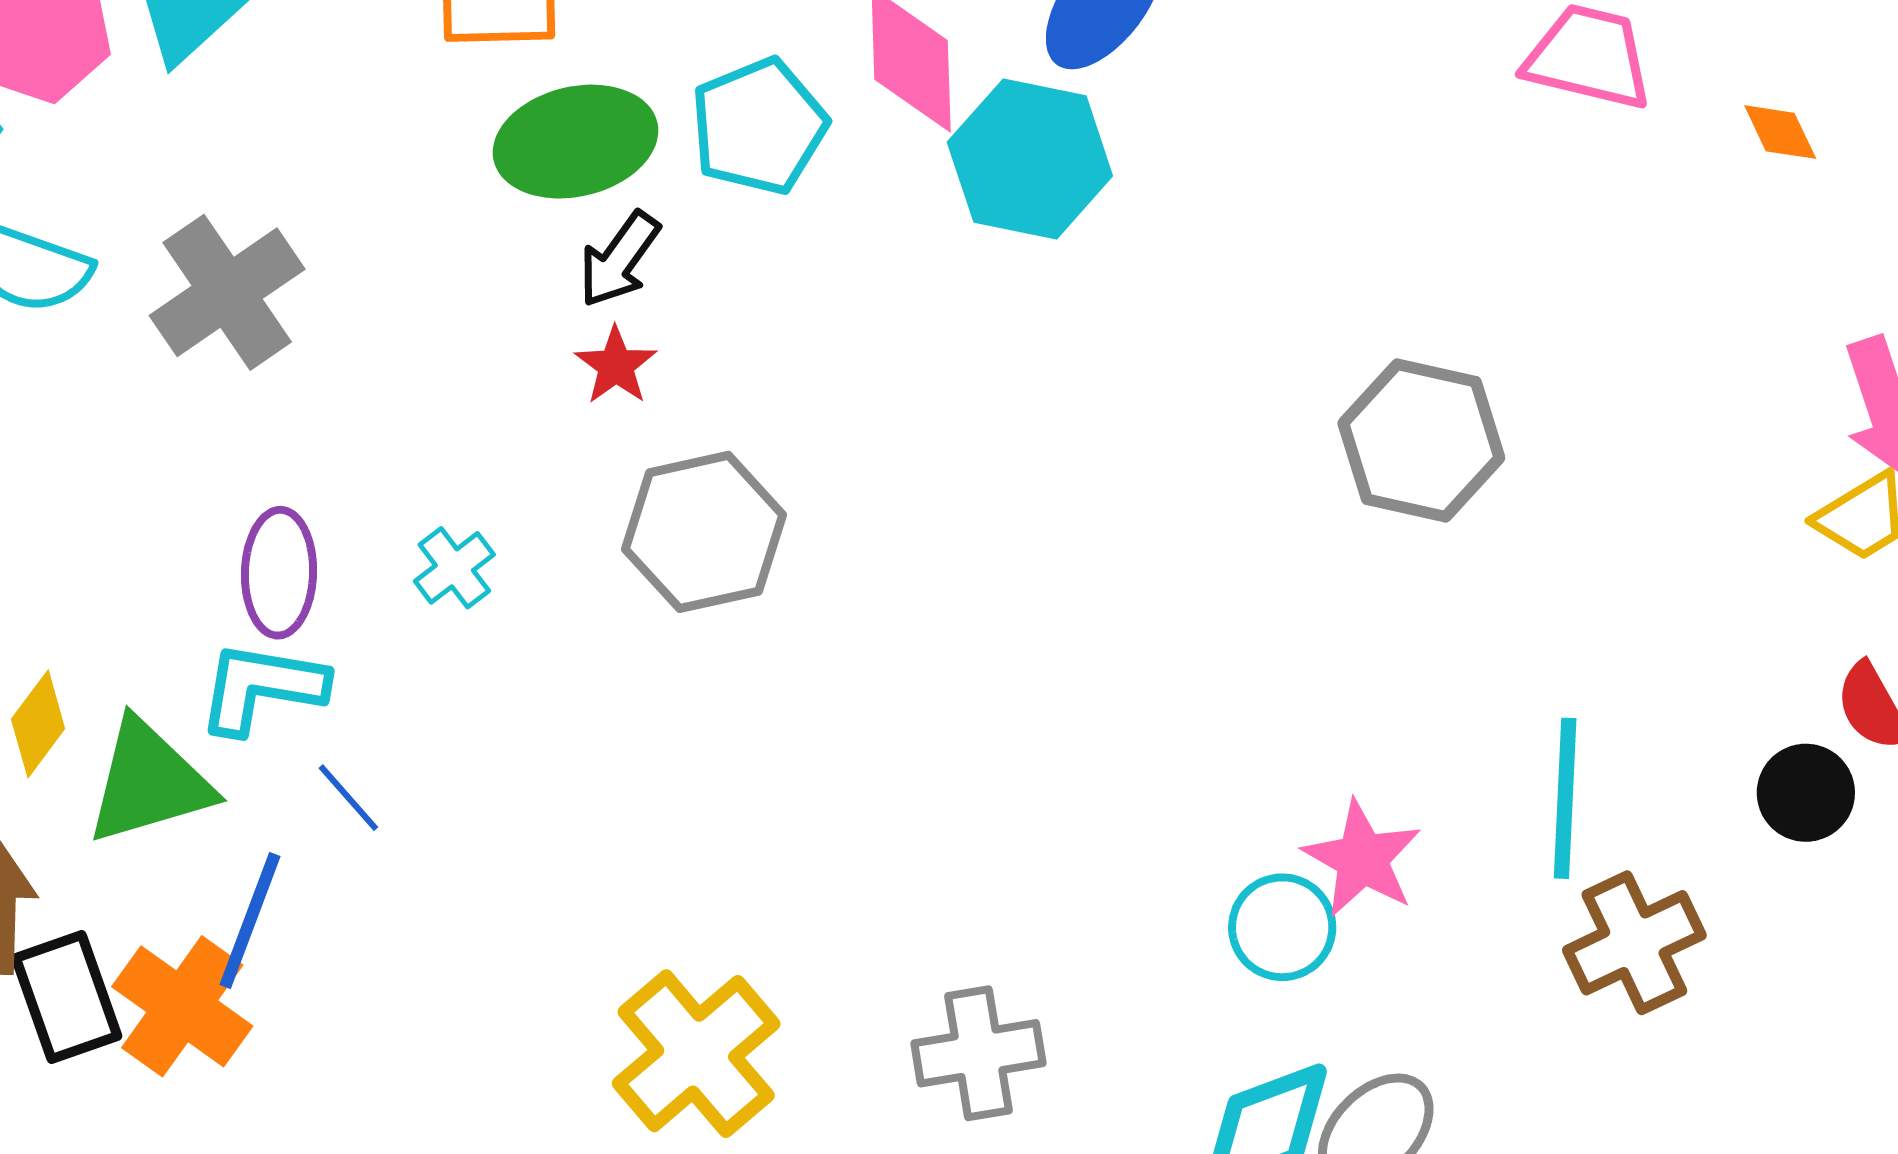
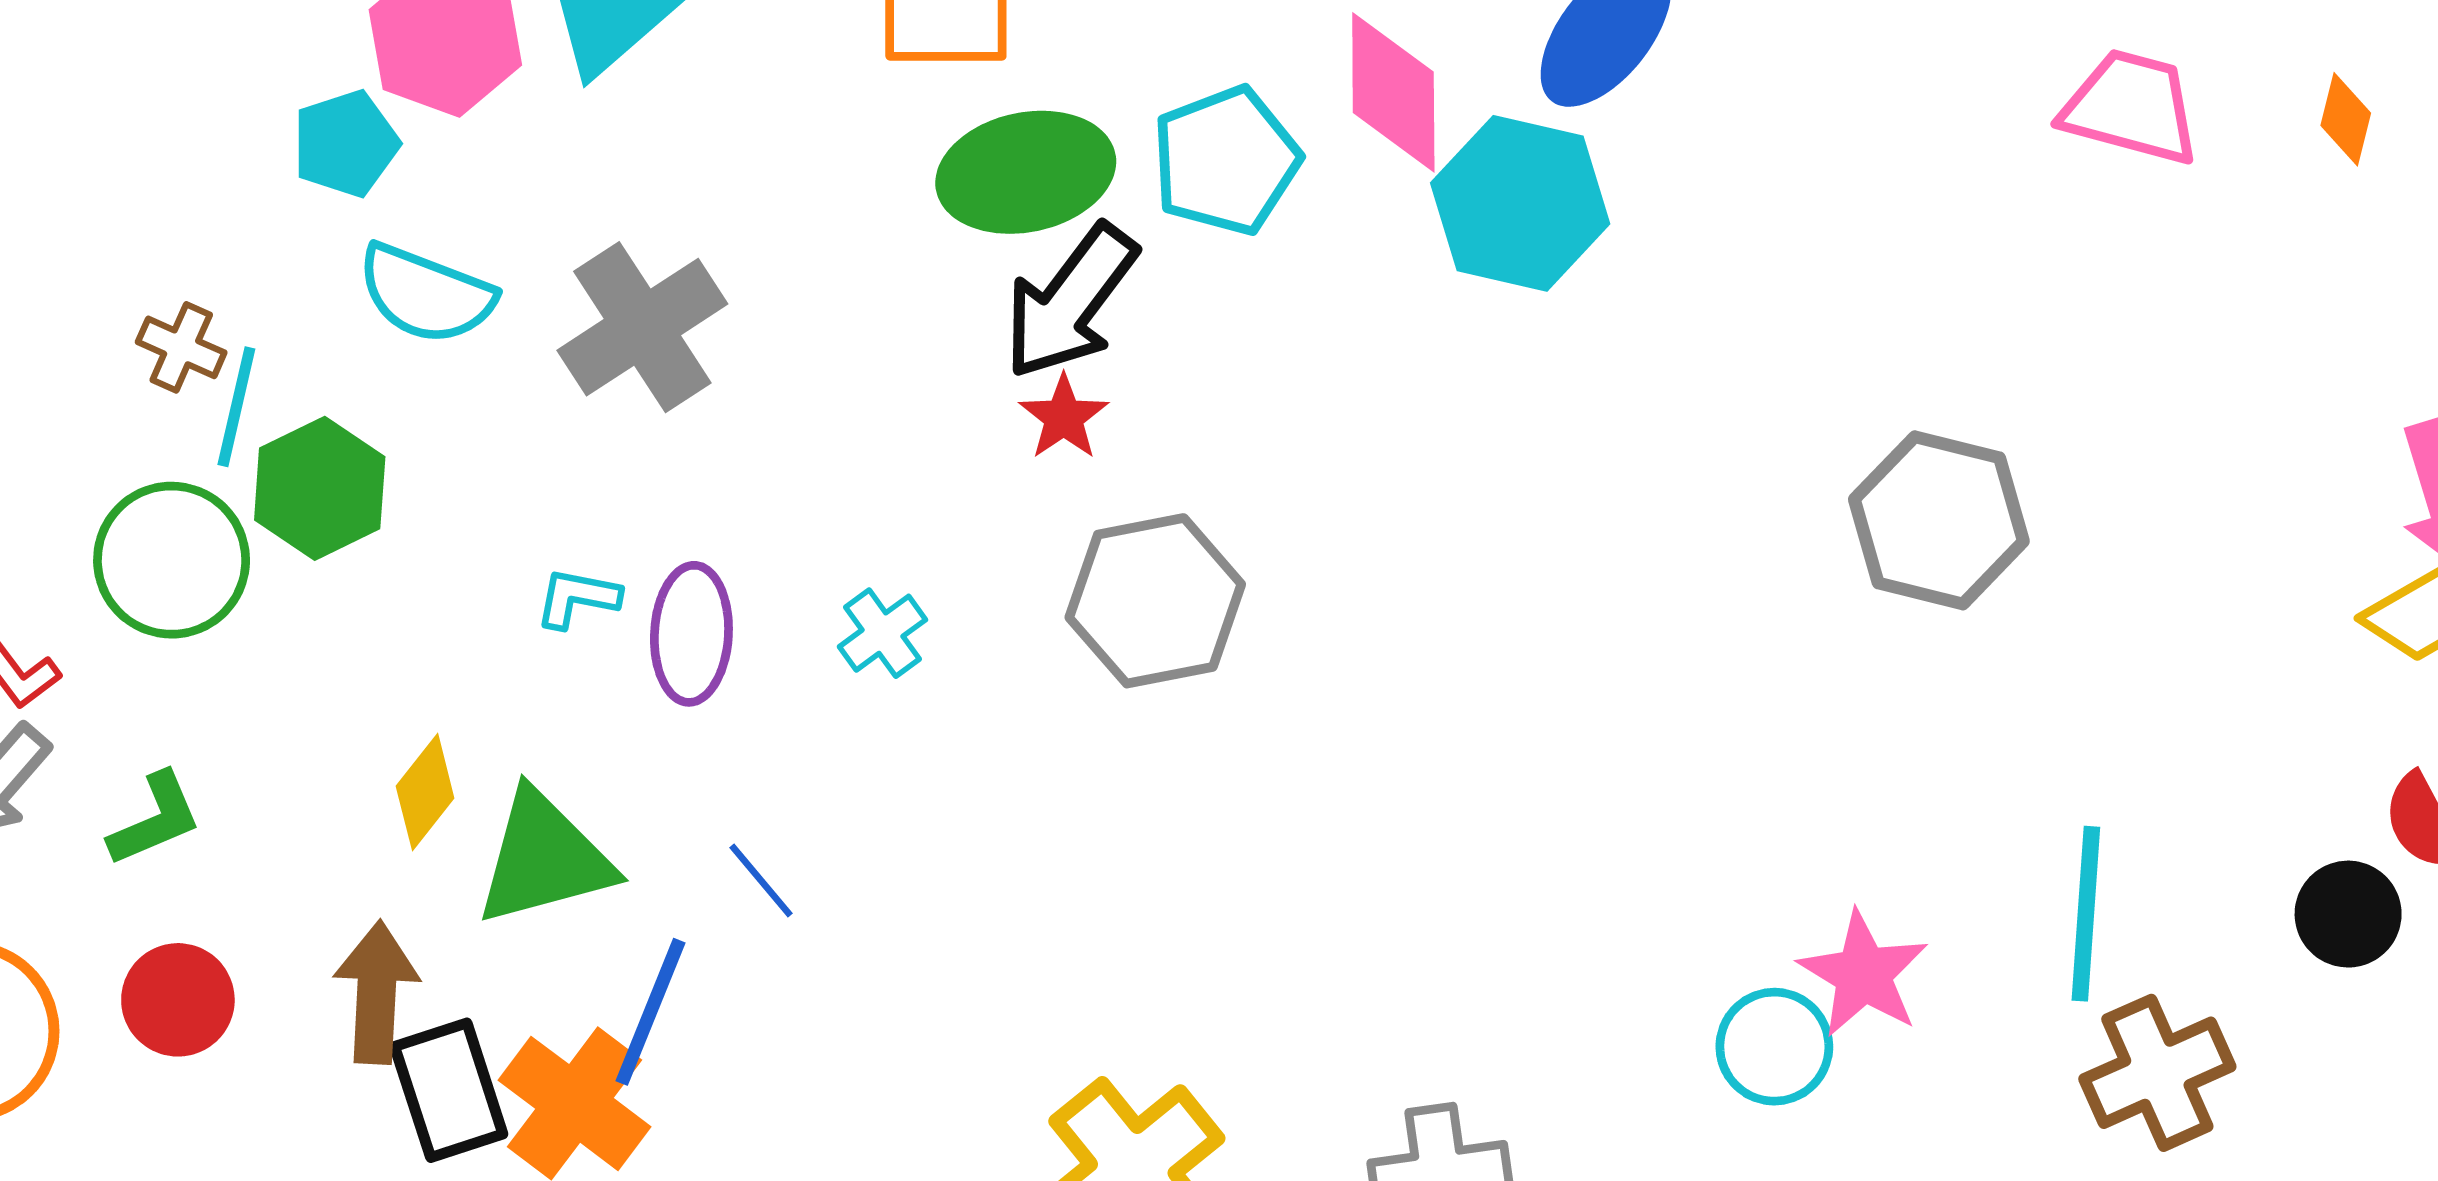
orange diamond: (1780, 132) -> (2346, 119), moved, turned 38
black arrow: (619, 259) -> (1070, 302), size x1.5
cyan L-shape: (262, 688) -> (577, 598), moved, size x0.6

